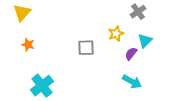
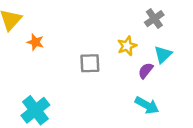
orange star: (28, 45) -> (35, 42), moved

